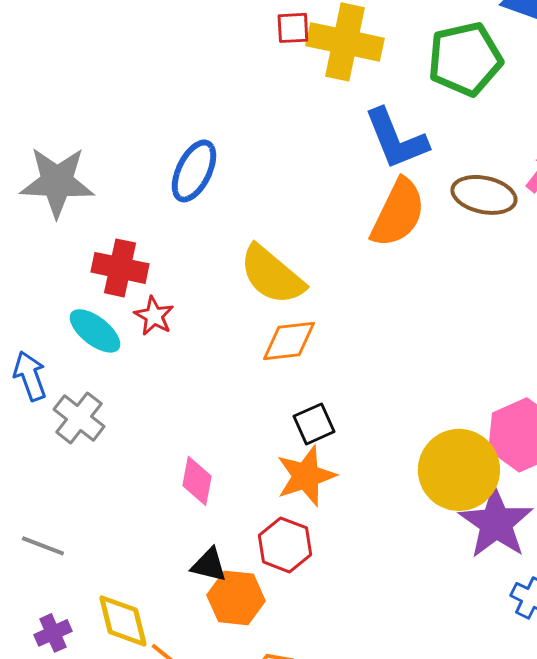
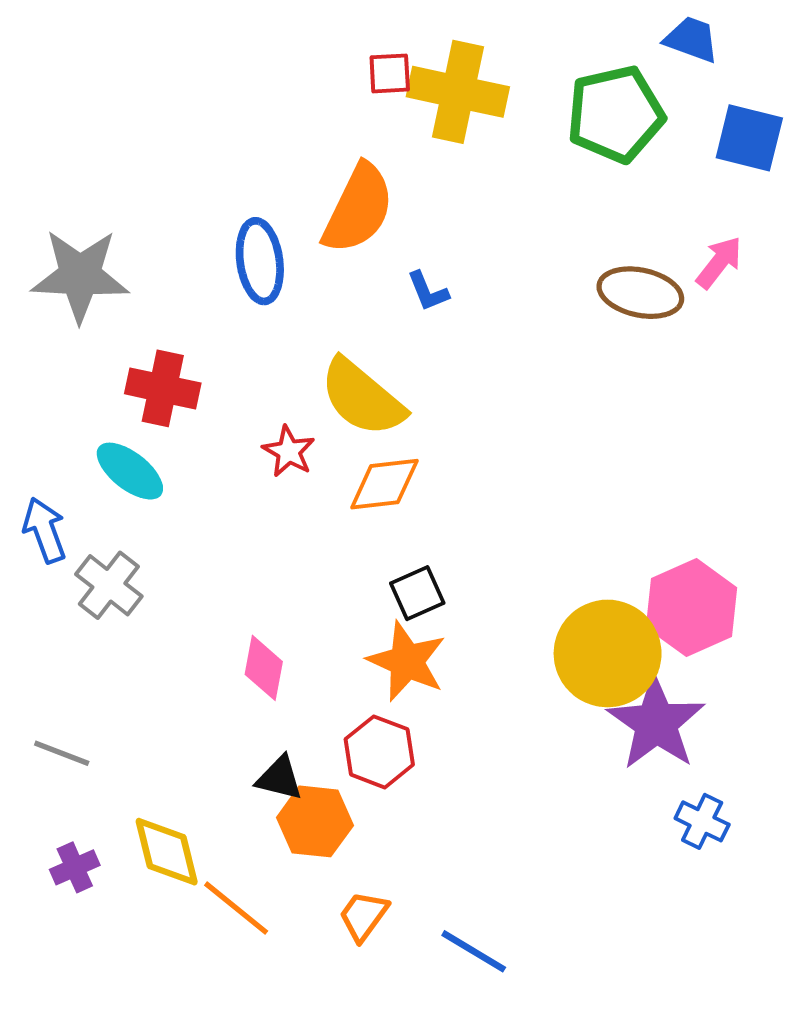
blue L-shape: (396, 139) -> (428, 291), moved, size x0.5
blue ellipse: (194, 171) -> (260, 261), turned -34
orange semicircle: (398, 213) -> (358, 209), moved
red star: (154, 316) -> (289, 451), moved
orange star: (306, 476) -> (407, 661), turned -30

